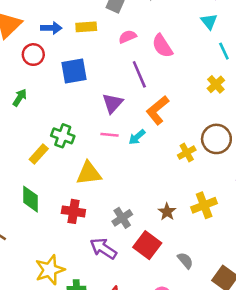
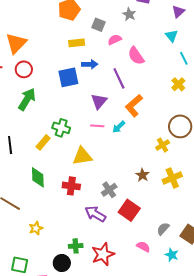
blue arrow: (51, 28) -> (90, 64), moved
pink semicircle: (128, 37) -> (115, 40), moved
red circle: (33, 55) -> (24, 69), moved
green arrow: (20, 98) -> (27, 99), size x1.6
yellow cross: (187, 153) -> (163, 145), moved
brown star: (167, 212) -> (142, 175), moved
gray semicircle: (185, 261) -> (163, 229), moved, turned -96
yellow star: (50, 270) -> (36, 228), moved, size x0.6

